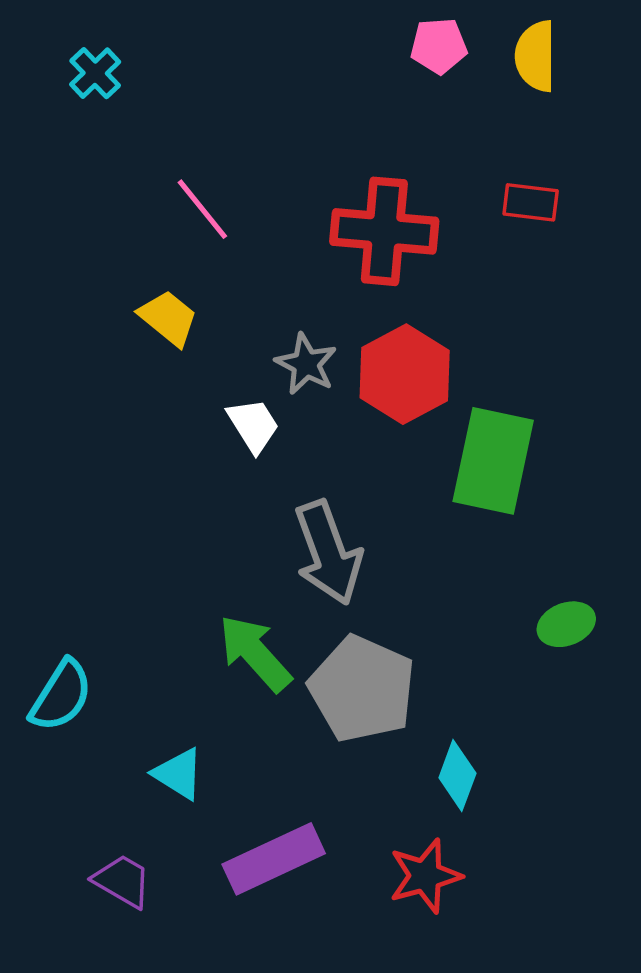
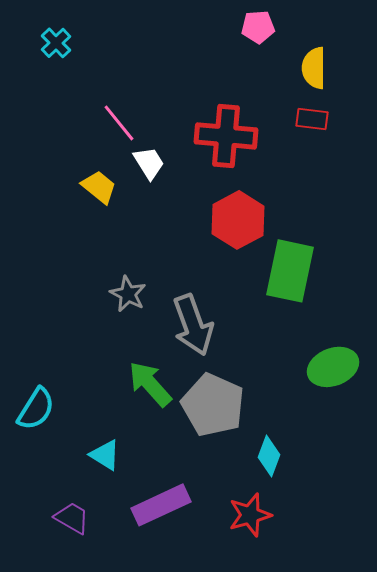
yellow semicircle: (536, 56) -> (314, 68), moved
gray star: (306, 364) -> (128, 294), moved
white trapezoid: (253, 425) -> (149, 163), moved
green ellipse: (566, 624) -> (333, 367), size x1.5

